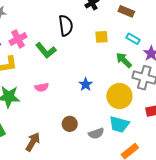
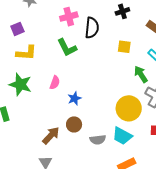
pink cross: (18, 39) -> (69, 17), moved
blue star: (86, 84) -> (74, 98), moved
pink semicircle: (42, 87) -> (55, 83), turned -72
brown arrow: (33, 142) -> (51, 135), moved

